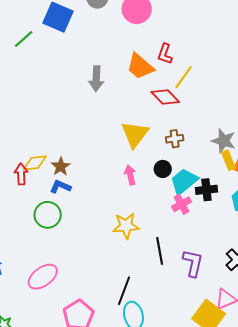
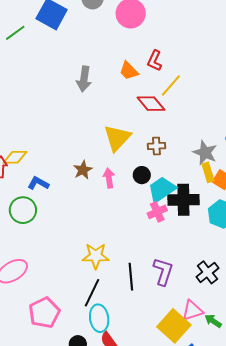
orange trapezoid: (140, 66) -> (129, 71), size x0.7
brown star: (61, 167) -> (83, 170), moved
black cross: (206, 190) -> (183, 200), size x1.4
yellow star: (126, 226) -> (96, 256), moved
black line: (160, 251) -> (131, 277), moved

